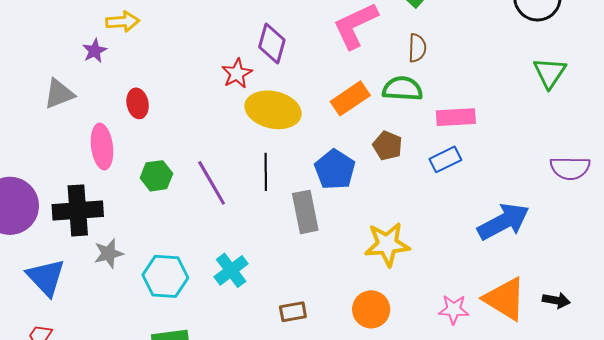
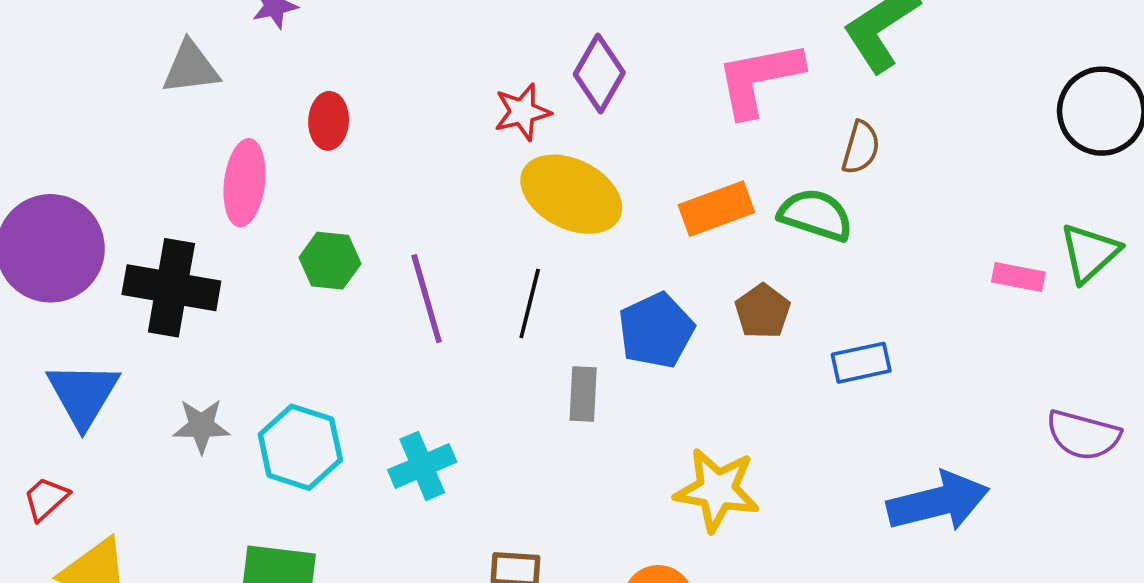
pink rectangle: (456, 117) -> (1018, 277), moved, size x0.7
gray rectangle: (305, 212) -> (583, 394), size x0.7
gray star: (109, 253) -> (201, 426), moved

